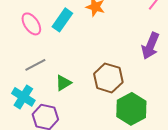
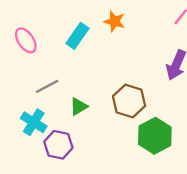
pink ellipse: (31, 24) -> (26, 40), moved

